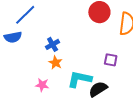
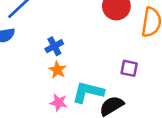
pink star: (42, 85) -> (59, 102), moved

